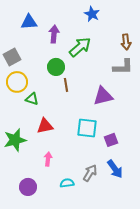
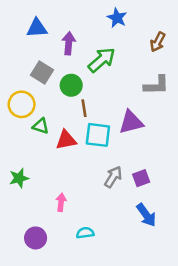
brown arrow: (126, 42) -> (158, 42), moved, turned 35
gray square: (12, 57) -> (42, 73), moved, turned -30
red triangle: (45, 126) -> (66, 140), moved
cyan square: (87, 128) -> (98, 135), moved
green star: (15, 140) -> (19, 178), size x0.7
gray arrow: (90, 173) -> (113, 177), moved

